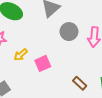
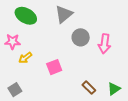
yellow arrow: (21, 55) -> (25, 58), moved

